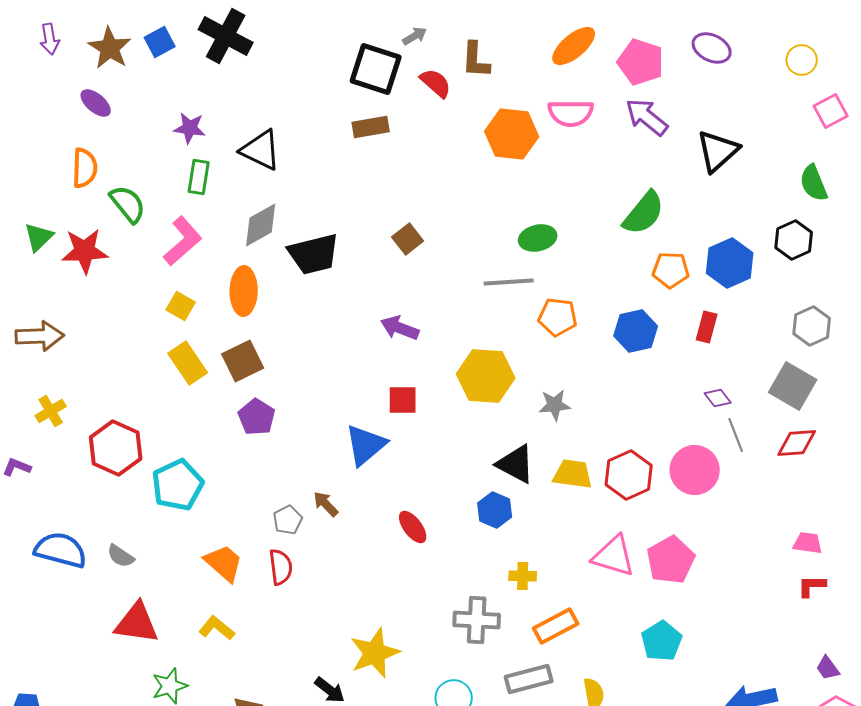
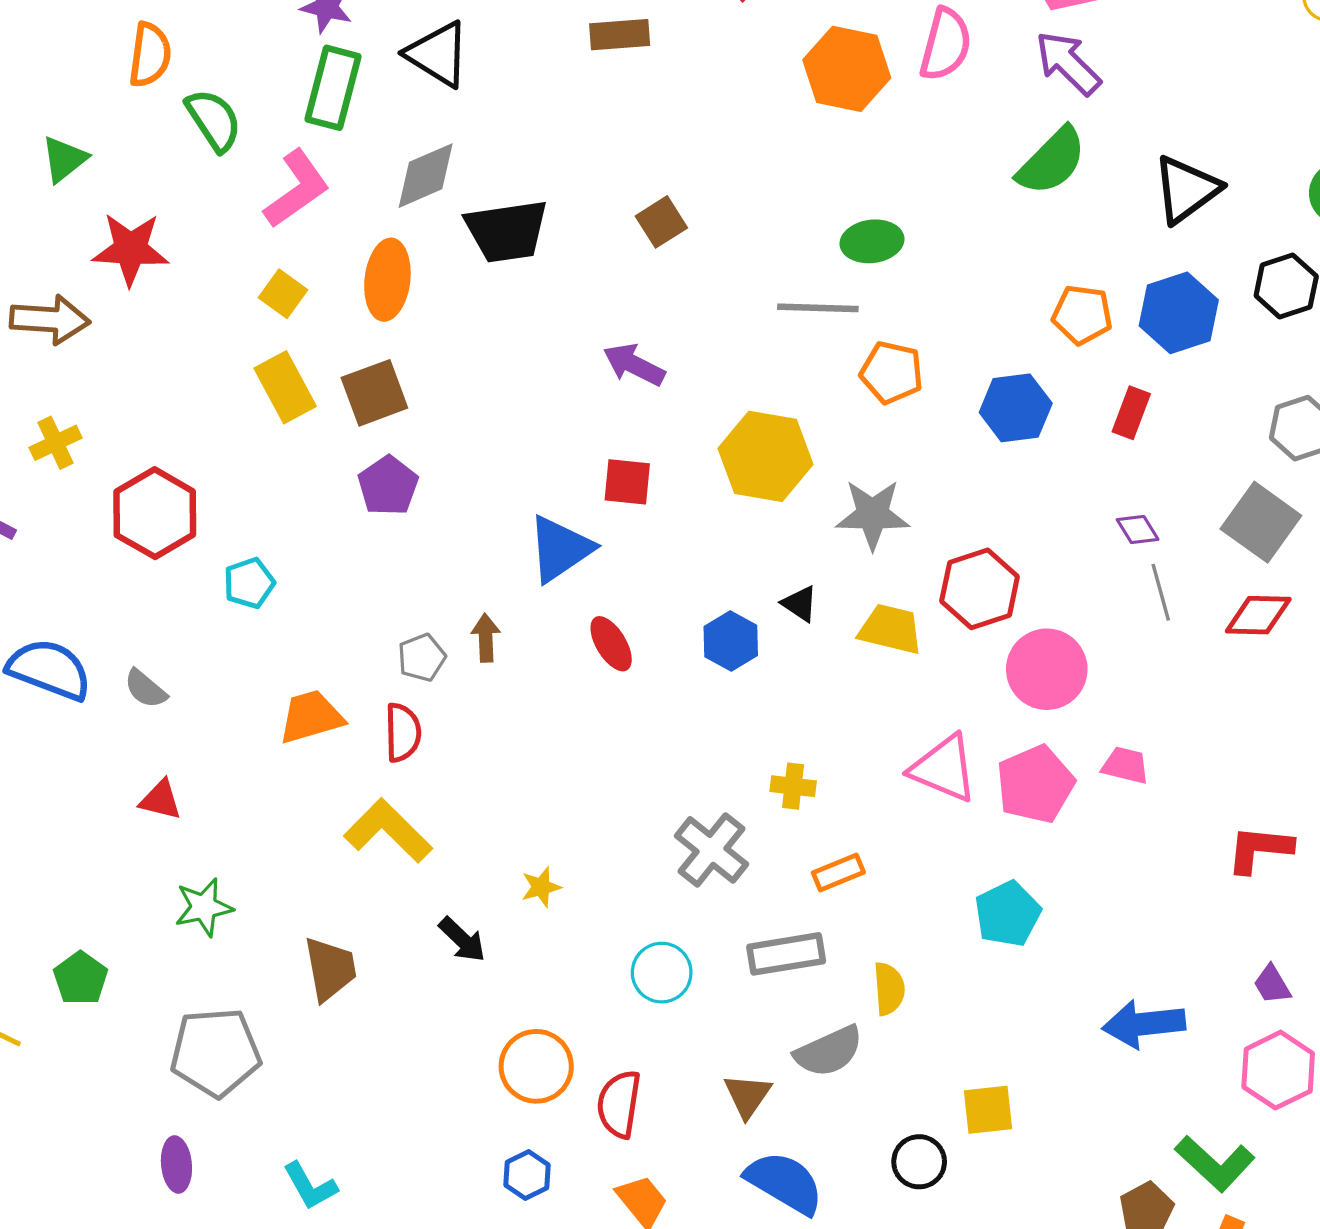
pink semicircle: (571, 113) -> (946, 44), turned -81
black triangle: (718, 151) -> (1186, 189), moved
green rectangle: (199, 177) -> (333, 88), size x1.4
green semicircle: (644, 213) -> (1052, 161), moved
red star: (85, 251) -> (130, 249), moved
gray star: (555, 405) -> (873, 514), size x1.4
black triangle: (516, 464) -> (800, 604), size x0.6
pink circle: (695, 470) -> (1047, 669), moved
red hexagon: (629, 475) -> (980, 589), moved
cyan pentagon: (178, 485) -> (249, 583), size x0.6
brown arrow: (326, 504) -> (486, 638), turned 36
blue hexagon: (495, 510) -> (731, 641), moved
red ellipse: (413, 527) -> (611, 644), moved
pink trapezoid: (808, 543) -> (1125, 765), moved
orange trapezoid: (224, 563) -> (311, 717), turned -63
red L-shape: (812, 586) -> (1259, 849), size x1.4
gray cross: (477, 620) -> (712, 850), turned 30
red triangle: (137, 623) -> (161, 800), size x0.6
orange rectangle: (556, 626) -> (838, 872), size x0.7
yellow L-shape: (217, 628) -> (388, 831), moved, size x1.5
yellow star: (375, 653) -> (541, 887), size x0.5

